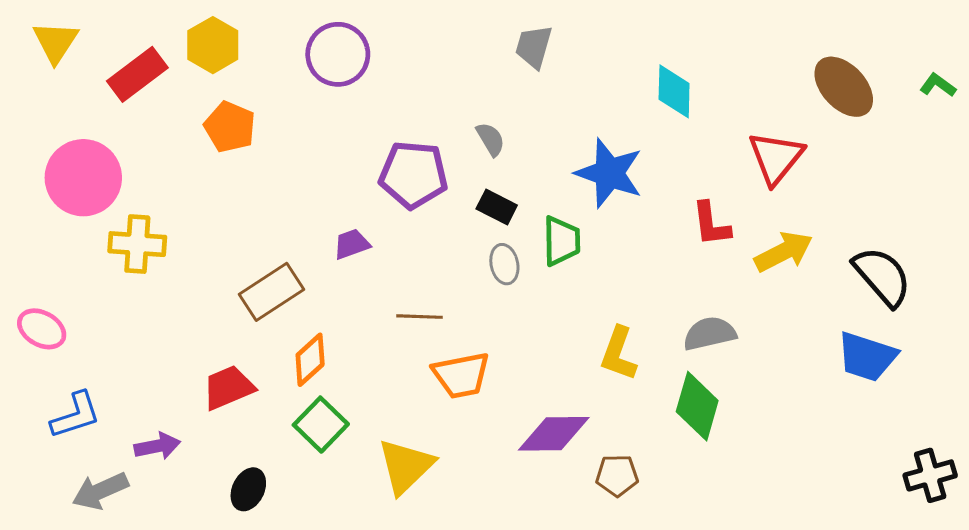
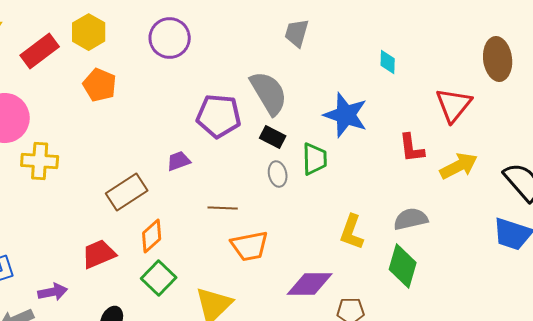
brown ellipse: (844, 87) -> (498, 59), turned 36
cyan diamond: (674, 91) -> (388, 62), size x0.7
gray semicircle: (491, 139) -> (269, 93), size x2.0

